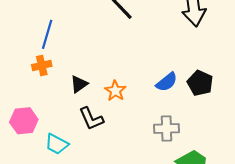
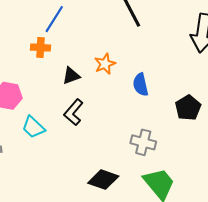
blue semicircle: (167, 82) -> (141, 85), moved, turned 100
orange star: (115, 91) -> (105, 64), moved
black L-shape: (91, 119) -> (74, 112), turned 48

